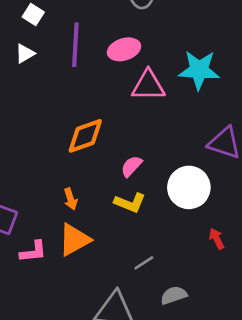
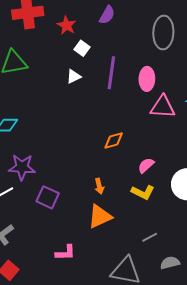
pink ellipse: (124, 49) -> (147, 79), turned -75
orange diamond: (85, 136) -> (114, 140), size x0.7
pink L-shape: (33, 252) -> (65, 253), moved

